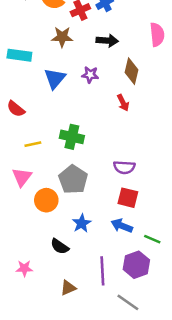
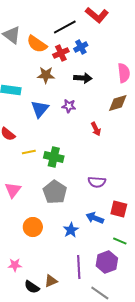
brown diamond: (132, 71) -> (118, 103), moved, turned 60
yellow line: (33, 144) -> (29, 152), moved
red square: (128, 198) -> (119, 209), moved
orange circle: (46, 200) -> (33, 227), moved
blue star: (82, 223) -> (71, 230), moved
blue arrow: (122, 226) -> (95, 218), moved
black semicircle: (60, 246) -> (32, 287), moved

